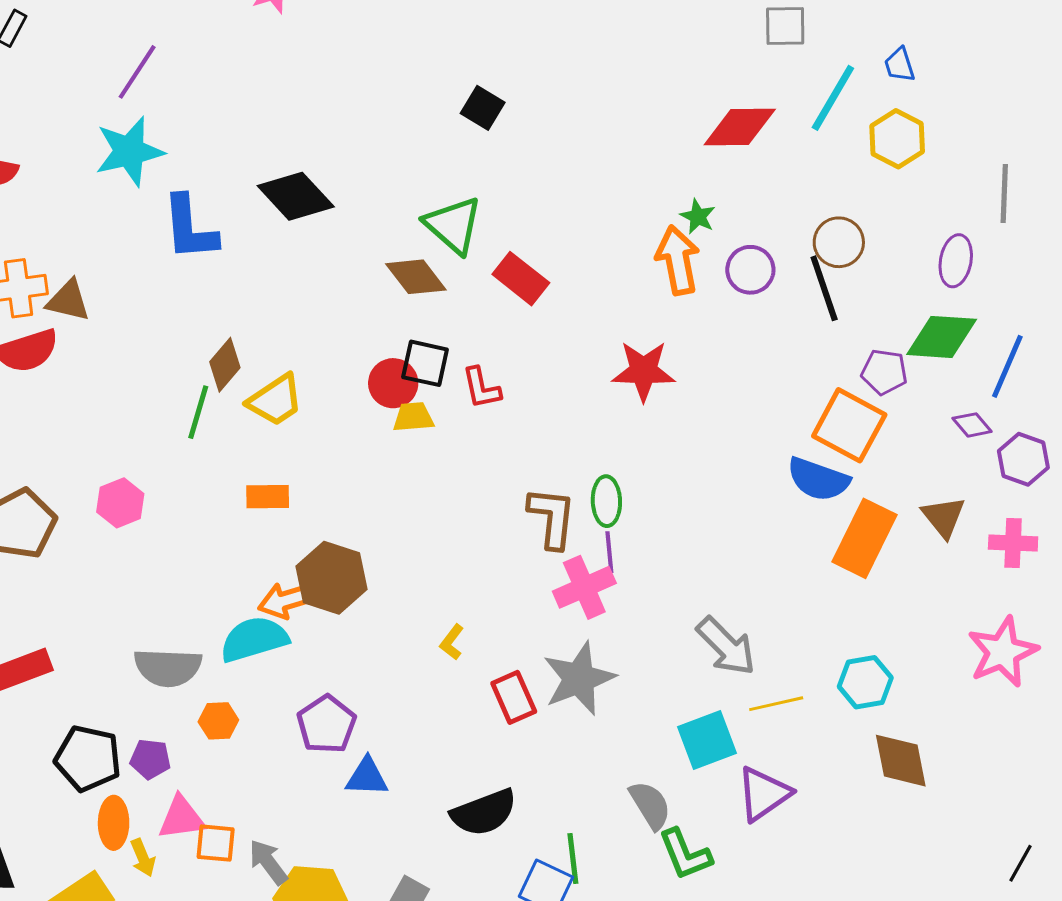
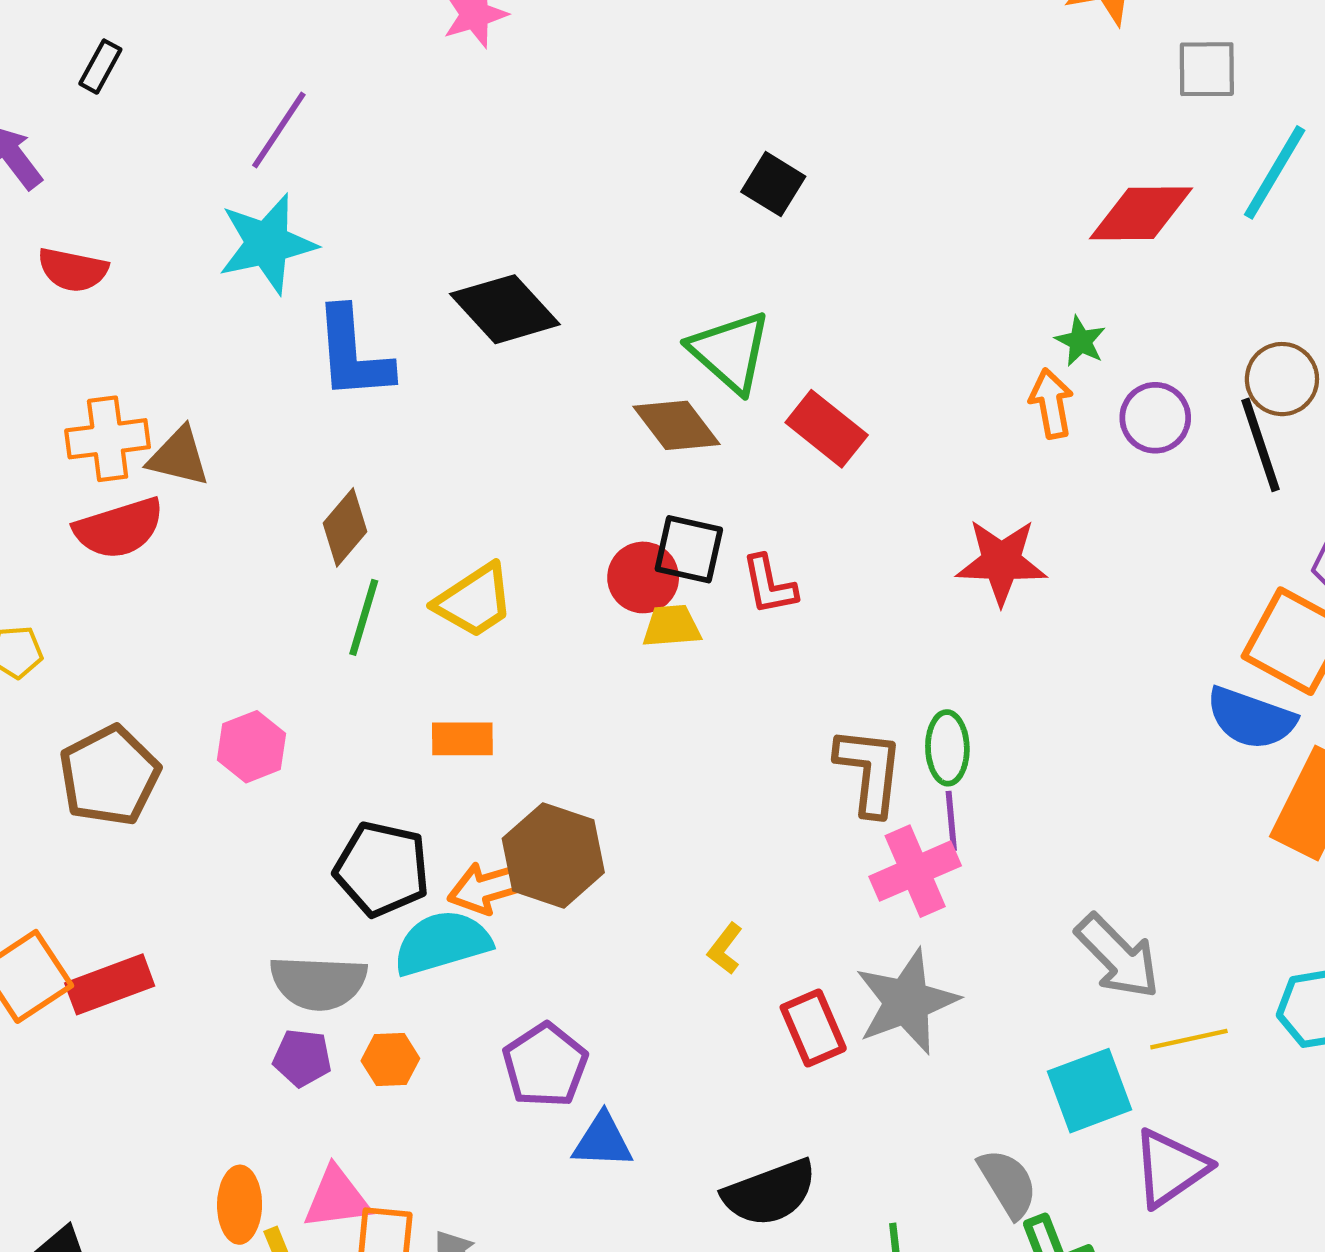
orange arrow: (678, 260) -> (1051, 403), size x0.7
brown diamond: (225, 365) -> (345, 527), moved
black pentagon: (88, 758) -> (382, 869), moved
purple pentagon: (150, 759) -> (302, 1058), moved

